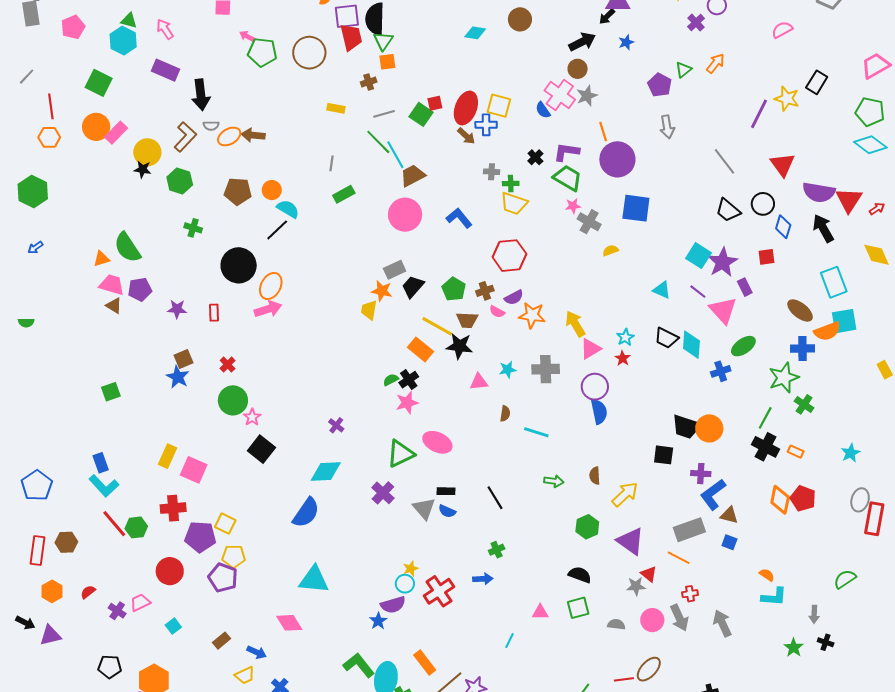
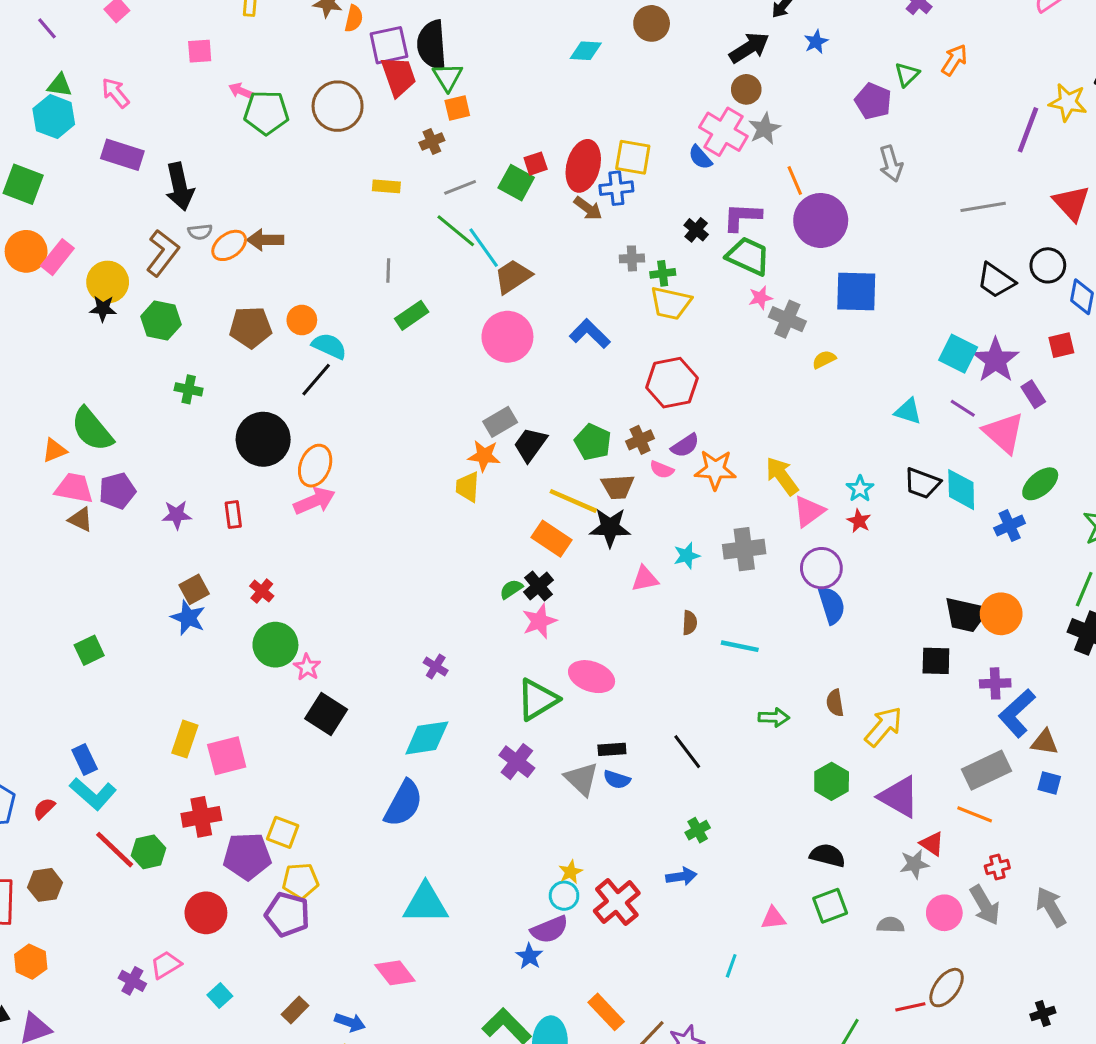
gray line: (724, 161) -> (983, 207), turned -56
pink square: (194, 470) -> (227, 756), turned -32
red semicircle: (88, 592) -> (44, 808), moved

